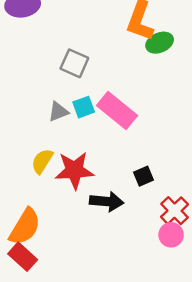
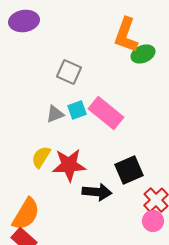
black square: (143, 176) -> (129, 170), size x1.6

